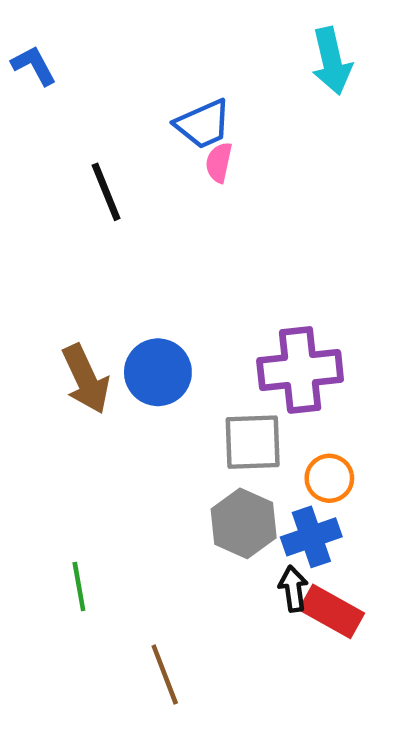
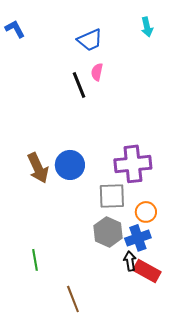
cyan arrow: (332, 61) -> (147, 27), size x0.7
blue trapezoid: (203, 124) -> (90, 40), moved
black line: (106, 192) -> (79, 85), moved

